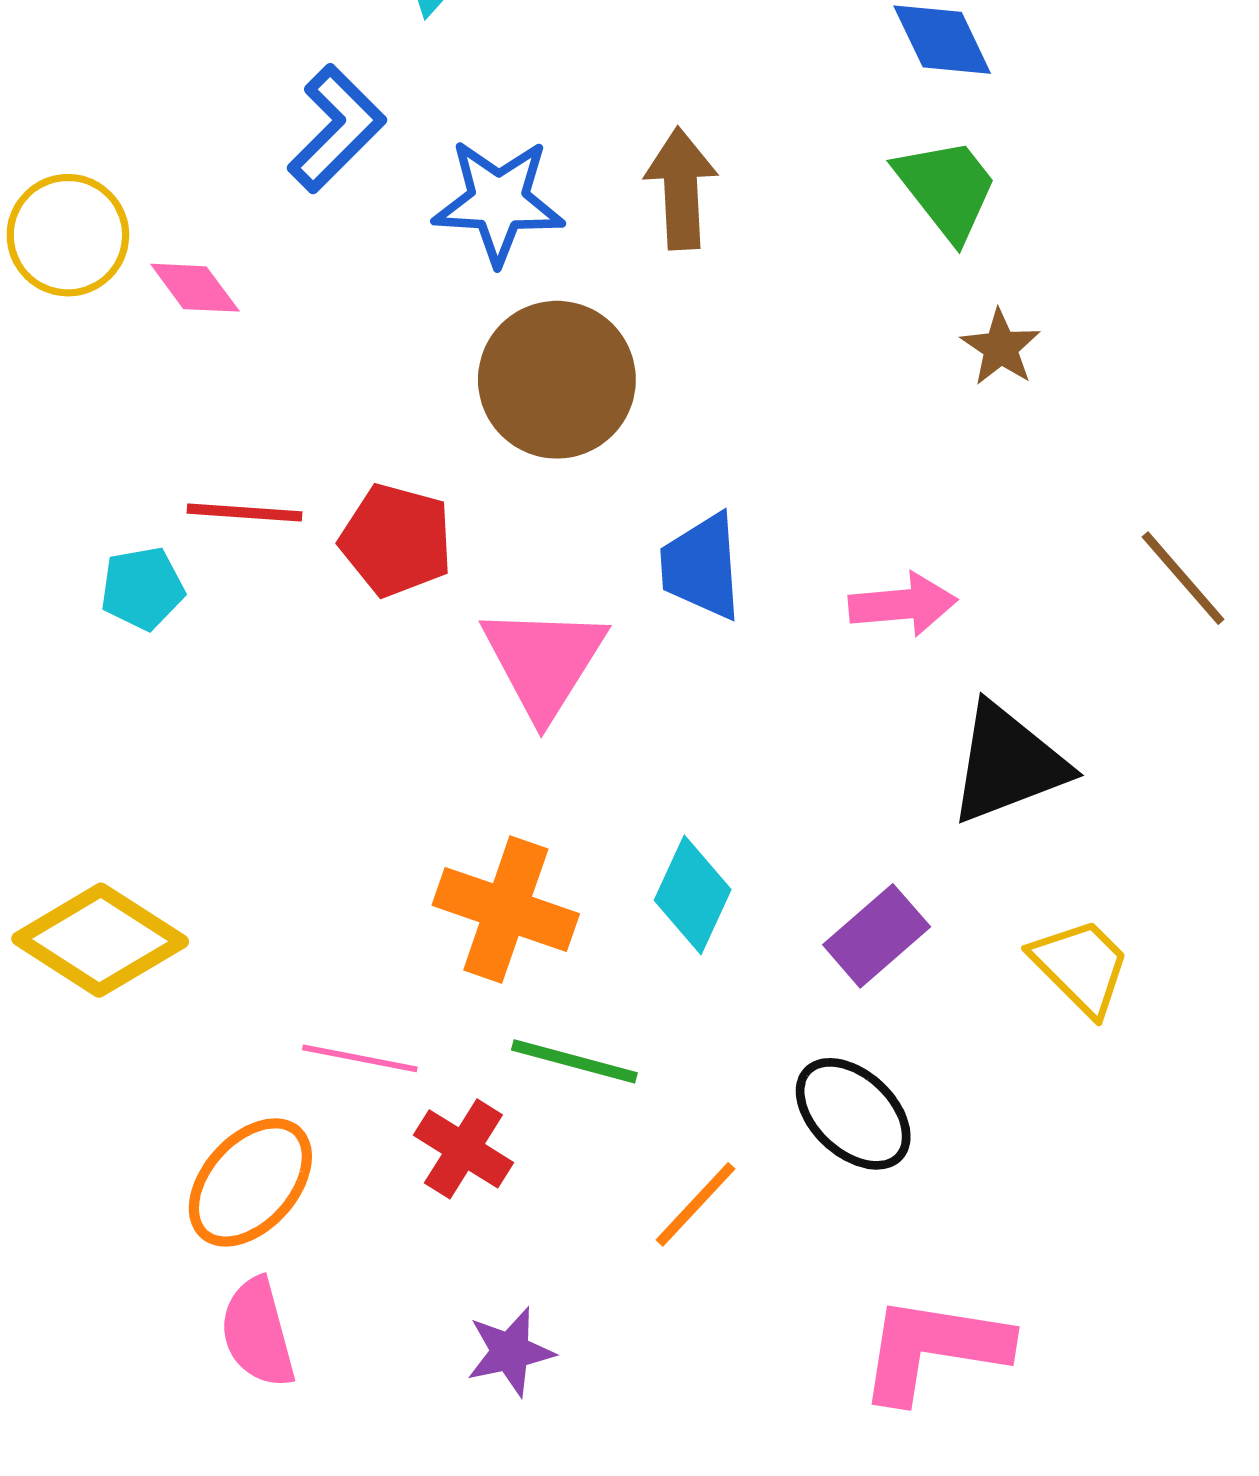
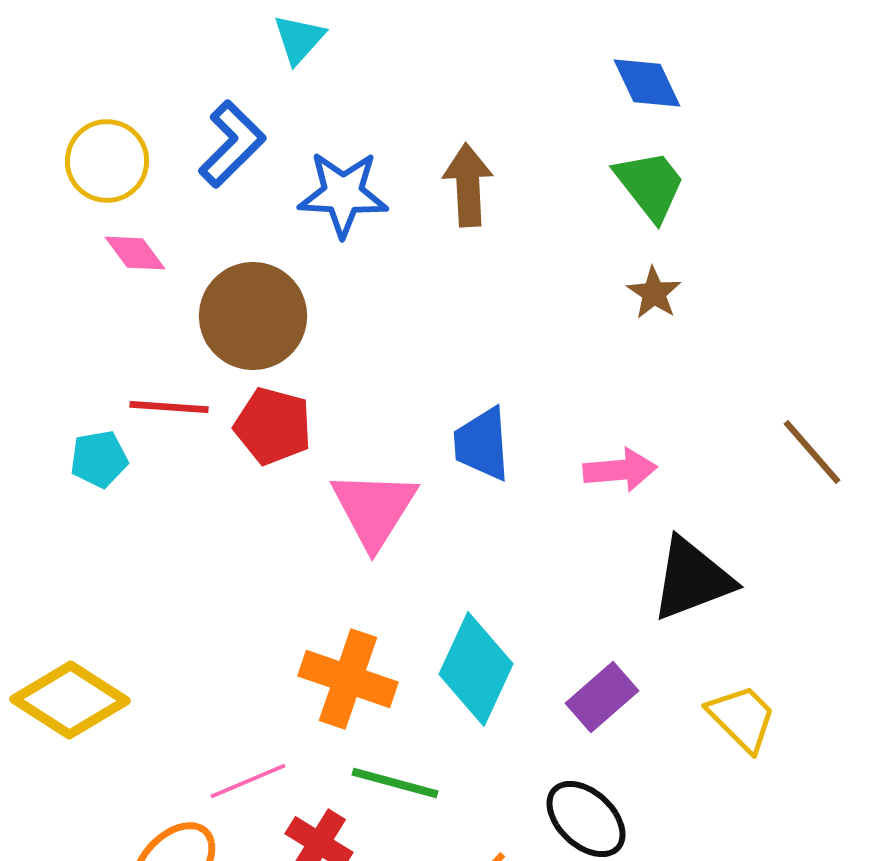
yellow circle: (68, 235) -> (107, 161), moved
brown star: (1001, 348) -> (654, 293), moved
brown circle: (557, 380) -> (253, 316), moved
cyan diamond: (693, 895) -> (476, 669), size x1.4
pink line: (360, 1058) -> (248, 781), turned -34

